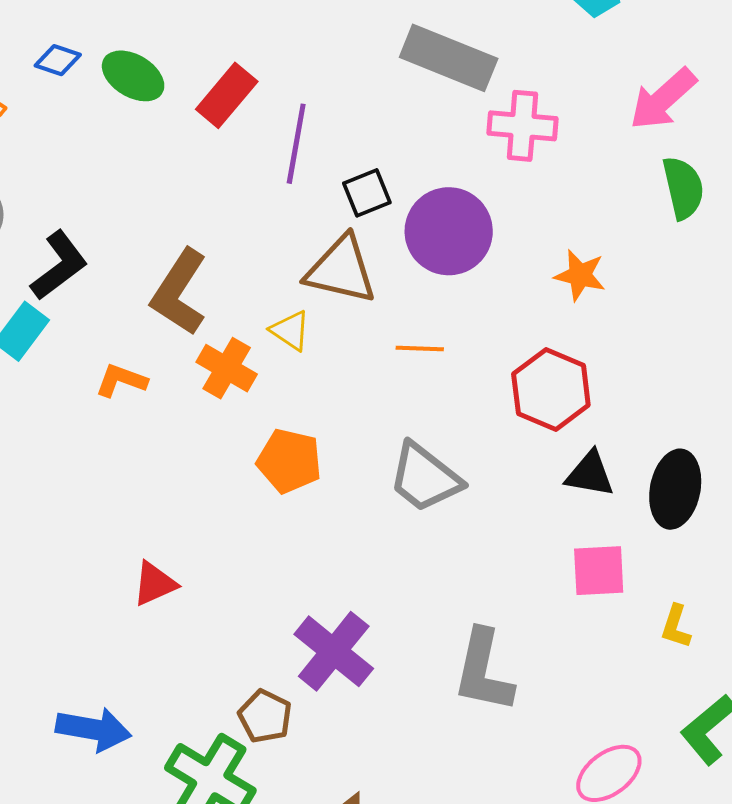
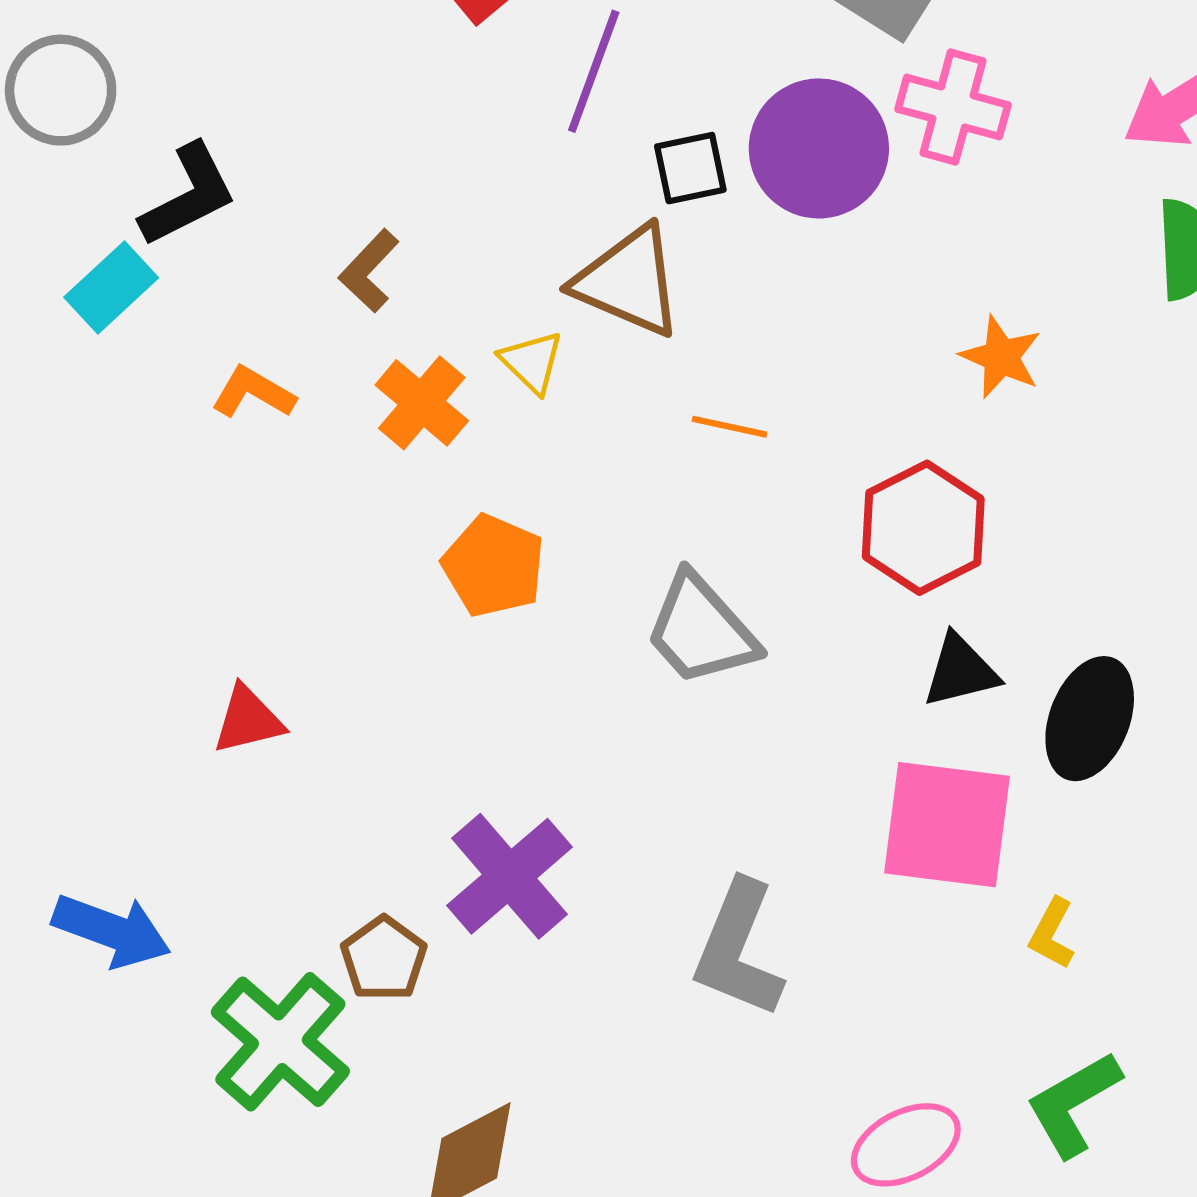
purple circle: (449, 231) -> (819, 148), moved
brown L-shape: (179, 292) -> (369, 271), size x0.6
black triangle: (590, 474) -> (960, 671), turned -34
pink square: (599, 571) -> (947, 825), size x1.5

